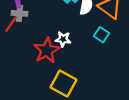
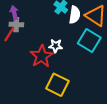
cyan square: (101, 35) -> (89, 40), size x1.6

